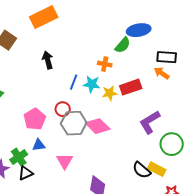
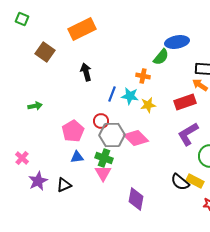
red rectangle: (131, 87) -> (185, 102), moved
green cross: (19, 157) -> (104, 158), moved, turned -36

